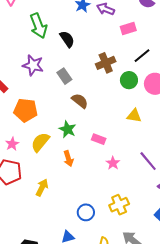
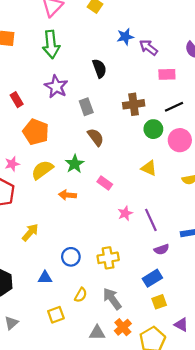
green arrow: (38, 26) -> (51, 44), moved
orange arrow: (68, 159) -> (68, 195), turned 98
pink star: (113, 163) -> (125, 213), moved
yellow arrow: (42, 188) -> (30, 232), moved

